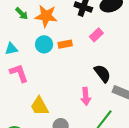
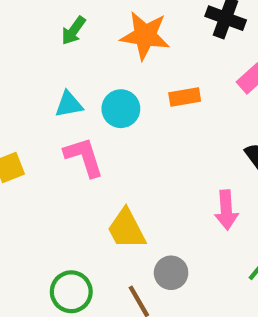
green arrow: (22, 14) -> (74, 31), moved, turned 80
cyan circle: (44, 44) -> (121, 109), moved

